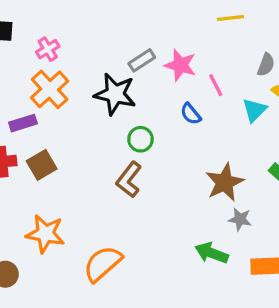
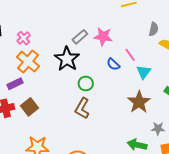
pink line: (216, 85) -> (130, 55), moved
black star: (115, 94) -> (67, 59), turned 30
cyan triangle: (254, 110) -> (144, 72), moved
gray star: (240, 219) -> (158, 129), moved

